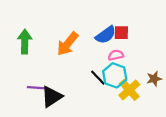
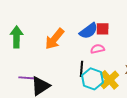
cyan hexagon: (115, 75) -> (93, 79), moved
black line: (98, 78) -> (82, 69), turned 49

